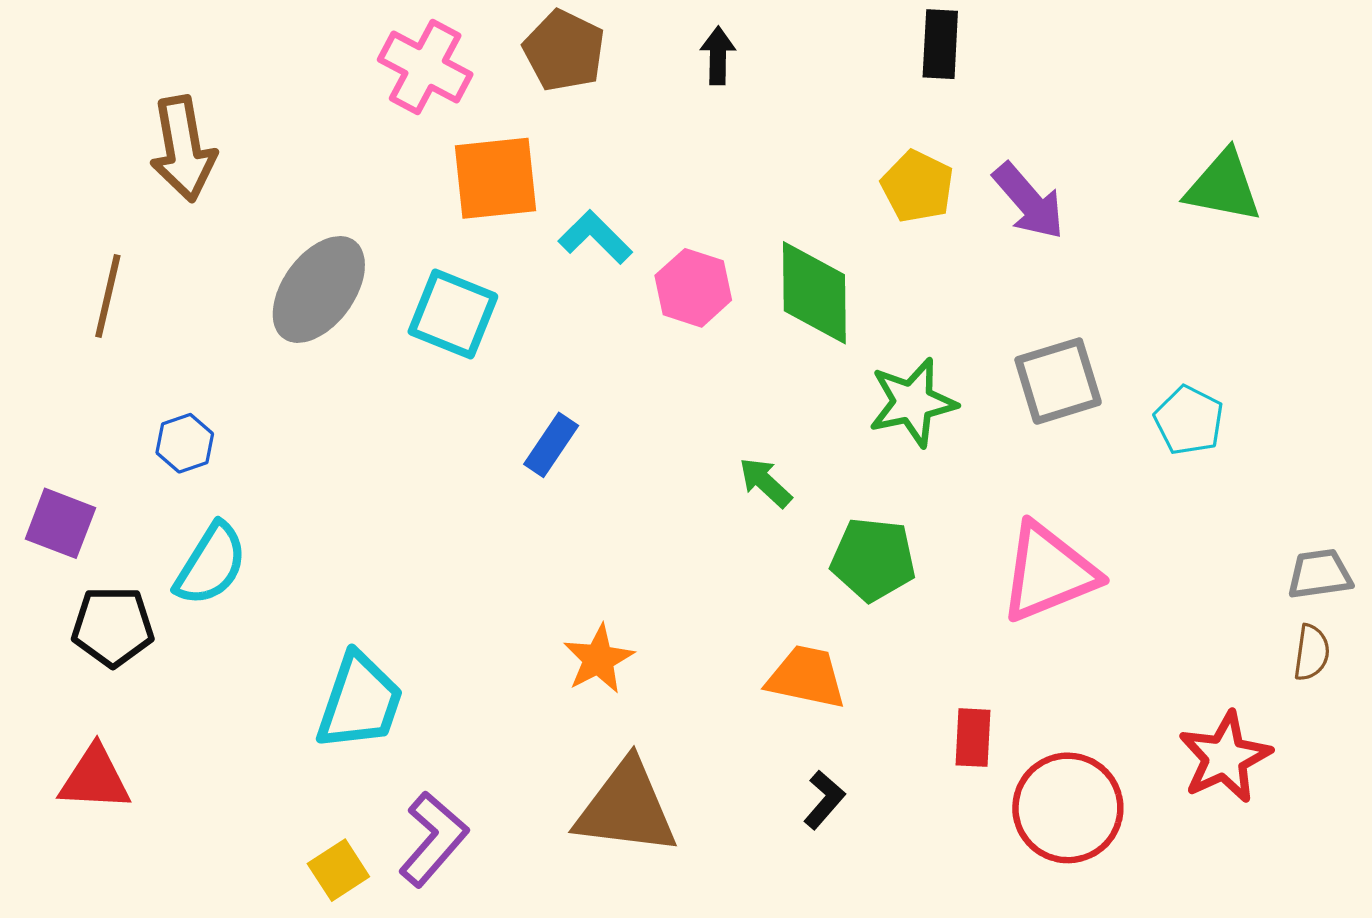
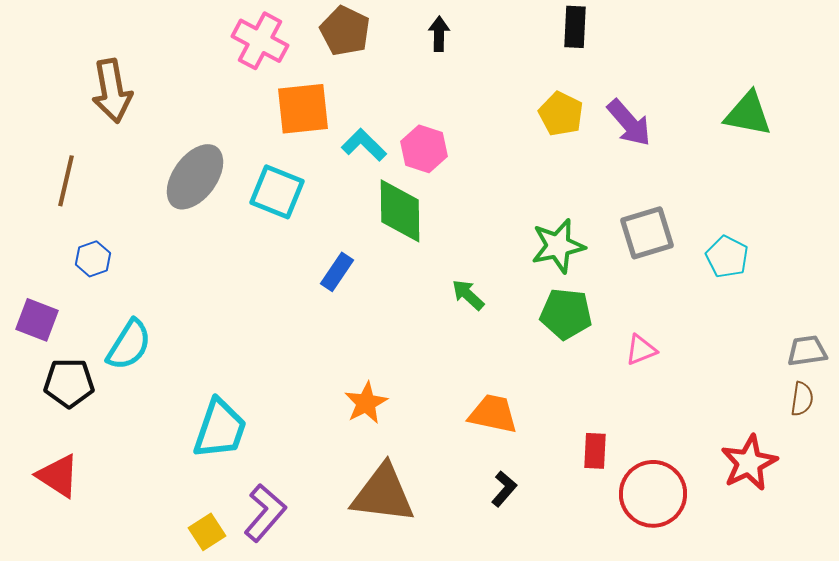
pink hexagon: (693, 288) -> (424, 149), moved
green diamond: (814, 293) -> (400, 211), moved
blue hexagon: (185, 443) -> (93, 259), moved
green pentagon: (873, 559) -> (566, 314), moved
pink triangle: (1048, 572) -> (641, 350), size x0.5
red triangle: (95, 778) -> (58, 476), turned 30

